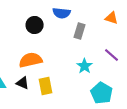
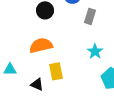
black triangle: (23, 83) -> (37, 84), moved

